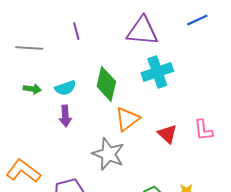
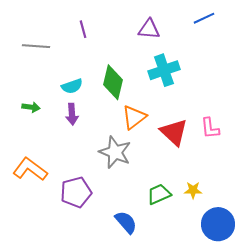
purple triangle: (142, 31) -> (149, 29), size x0.7
green arrow: (32, 89) -> (31, 107), moved
red triangle: (167, 134) -> (174, 132), size x1.4

